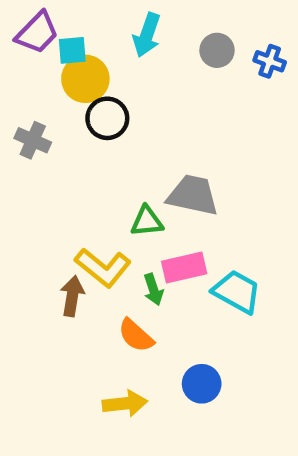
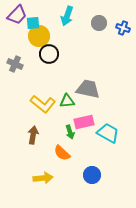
yellow L-shape: (103, 267) -> (43, 104), moved
yellow arrow: (125, 403) -> (43, 178), moved

